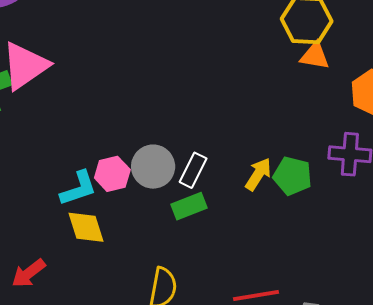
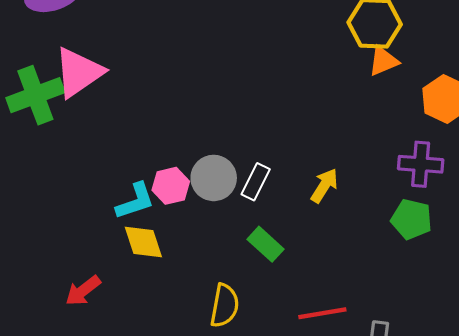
orange triangle: (315, 56) -> (383, 61), turned -32
green pentagon: (292, 176) -> (412, 219), moved
green rectangle: (189, 206) -> (266, 244), moved, turned 64

